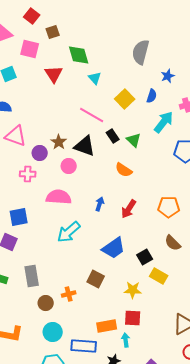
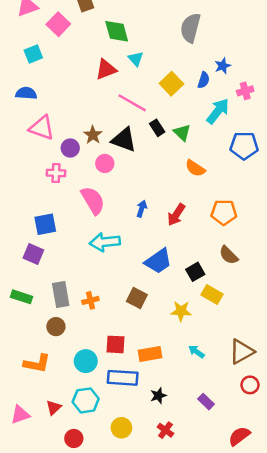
pink square: (30, 49) -> (58, 24), turned 30
red triangle: (54, 74) -> (106, 69), moved, turned 42
blue star: (168, 76) -> (223, 66), moved
orange semicircle: (124, 170) -> (195, 168), moved
pink semicircle: (59, 197) -> (93, 200), turned 55
cyan arrow: (69, 232) -> (105, 242), turned 35
orange cross: (69, 294) -> (90, 300), moved
brown circle: (46, 303) -> (56, 327), moved
red square: (133, 318) -> (115, 344), moved
cyan arrow: (126, 340) -> (196, 352), moved, turned -48

